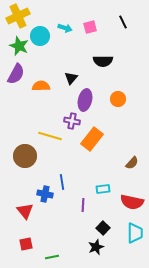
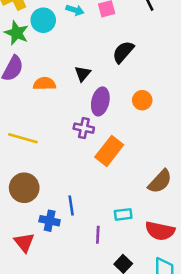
black semicircle: (103, 61) -> (123, 52), turned 132
yellow line: (50, 136) -> (23, 138), moved
brown circle: (25, 156) -> (24, 188), moved
brown semicircle: (132, 163) -> (160, 181), size x1.5

